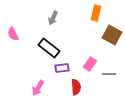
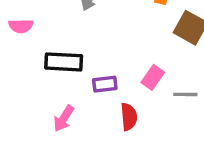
pink semicircle: (13, 34) -> (21, 26), turned -64
black rectangle: (49, 48) -> (64, 62), moved, turned -35

